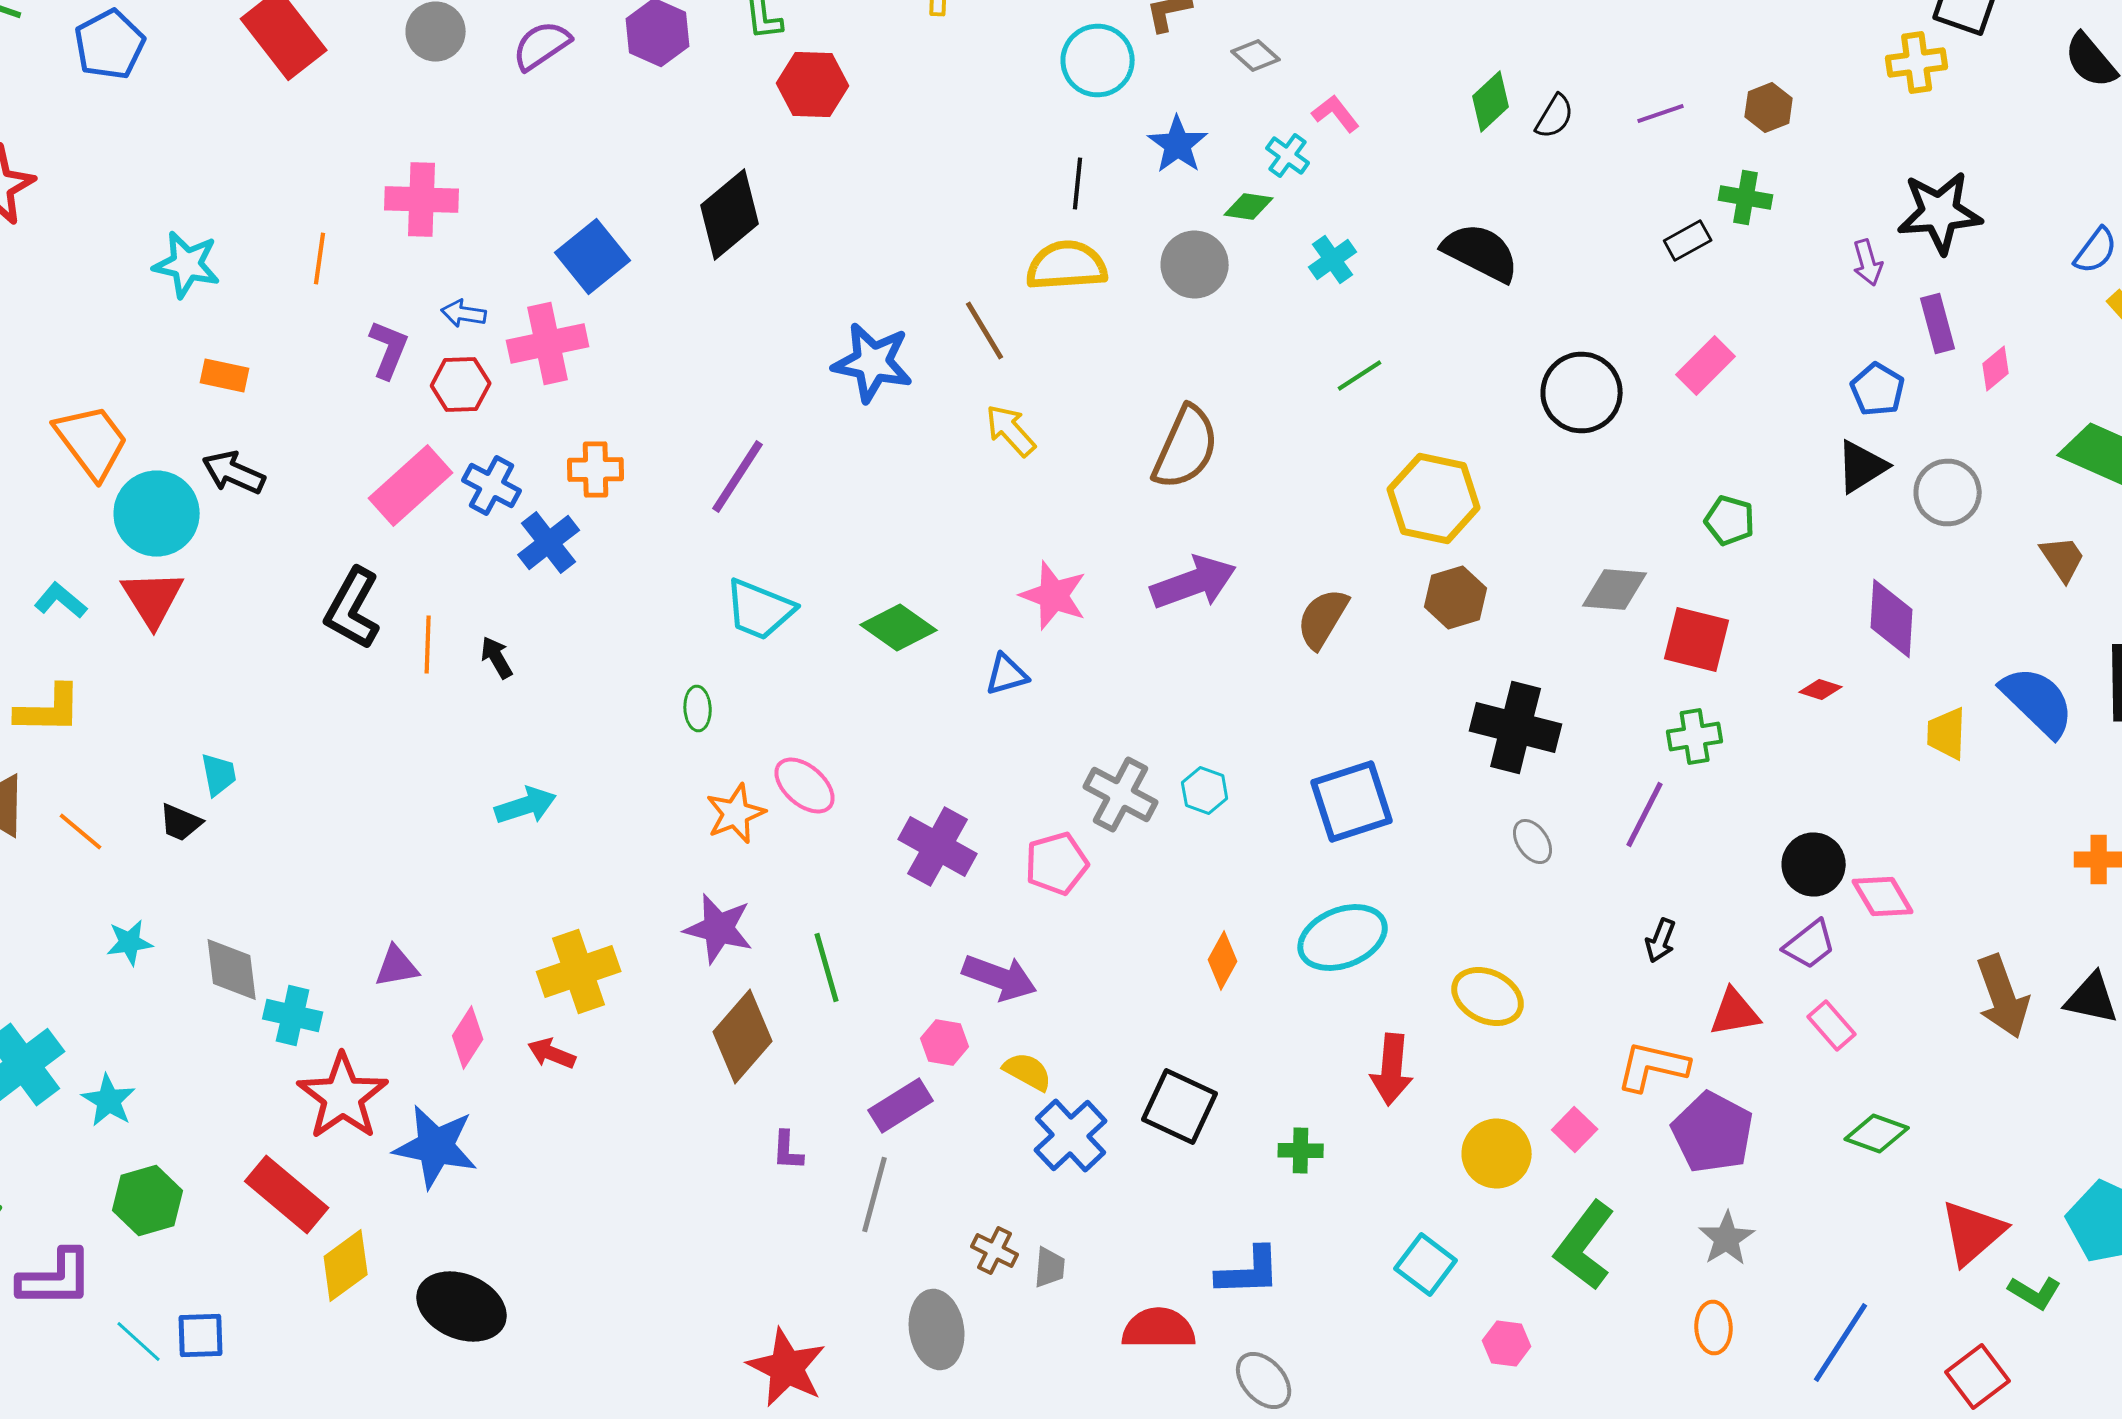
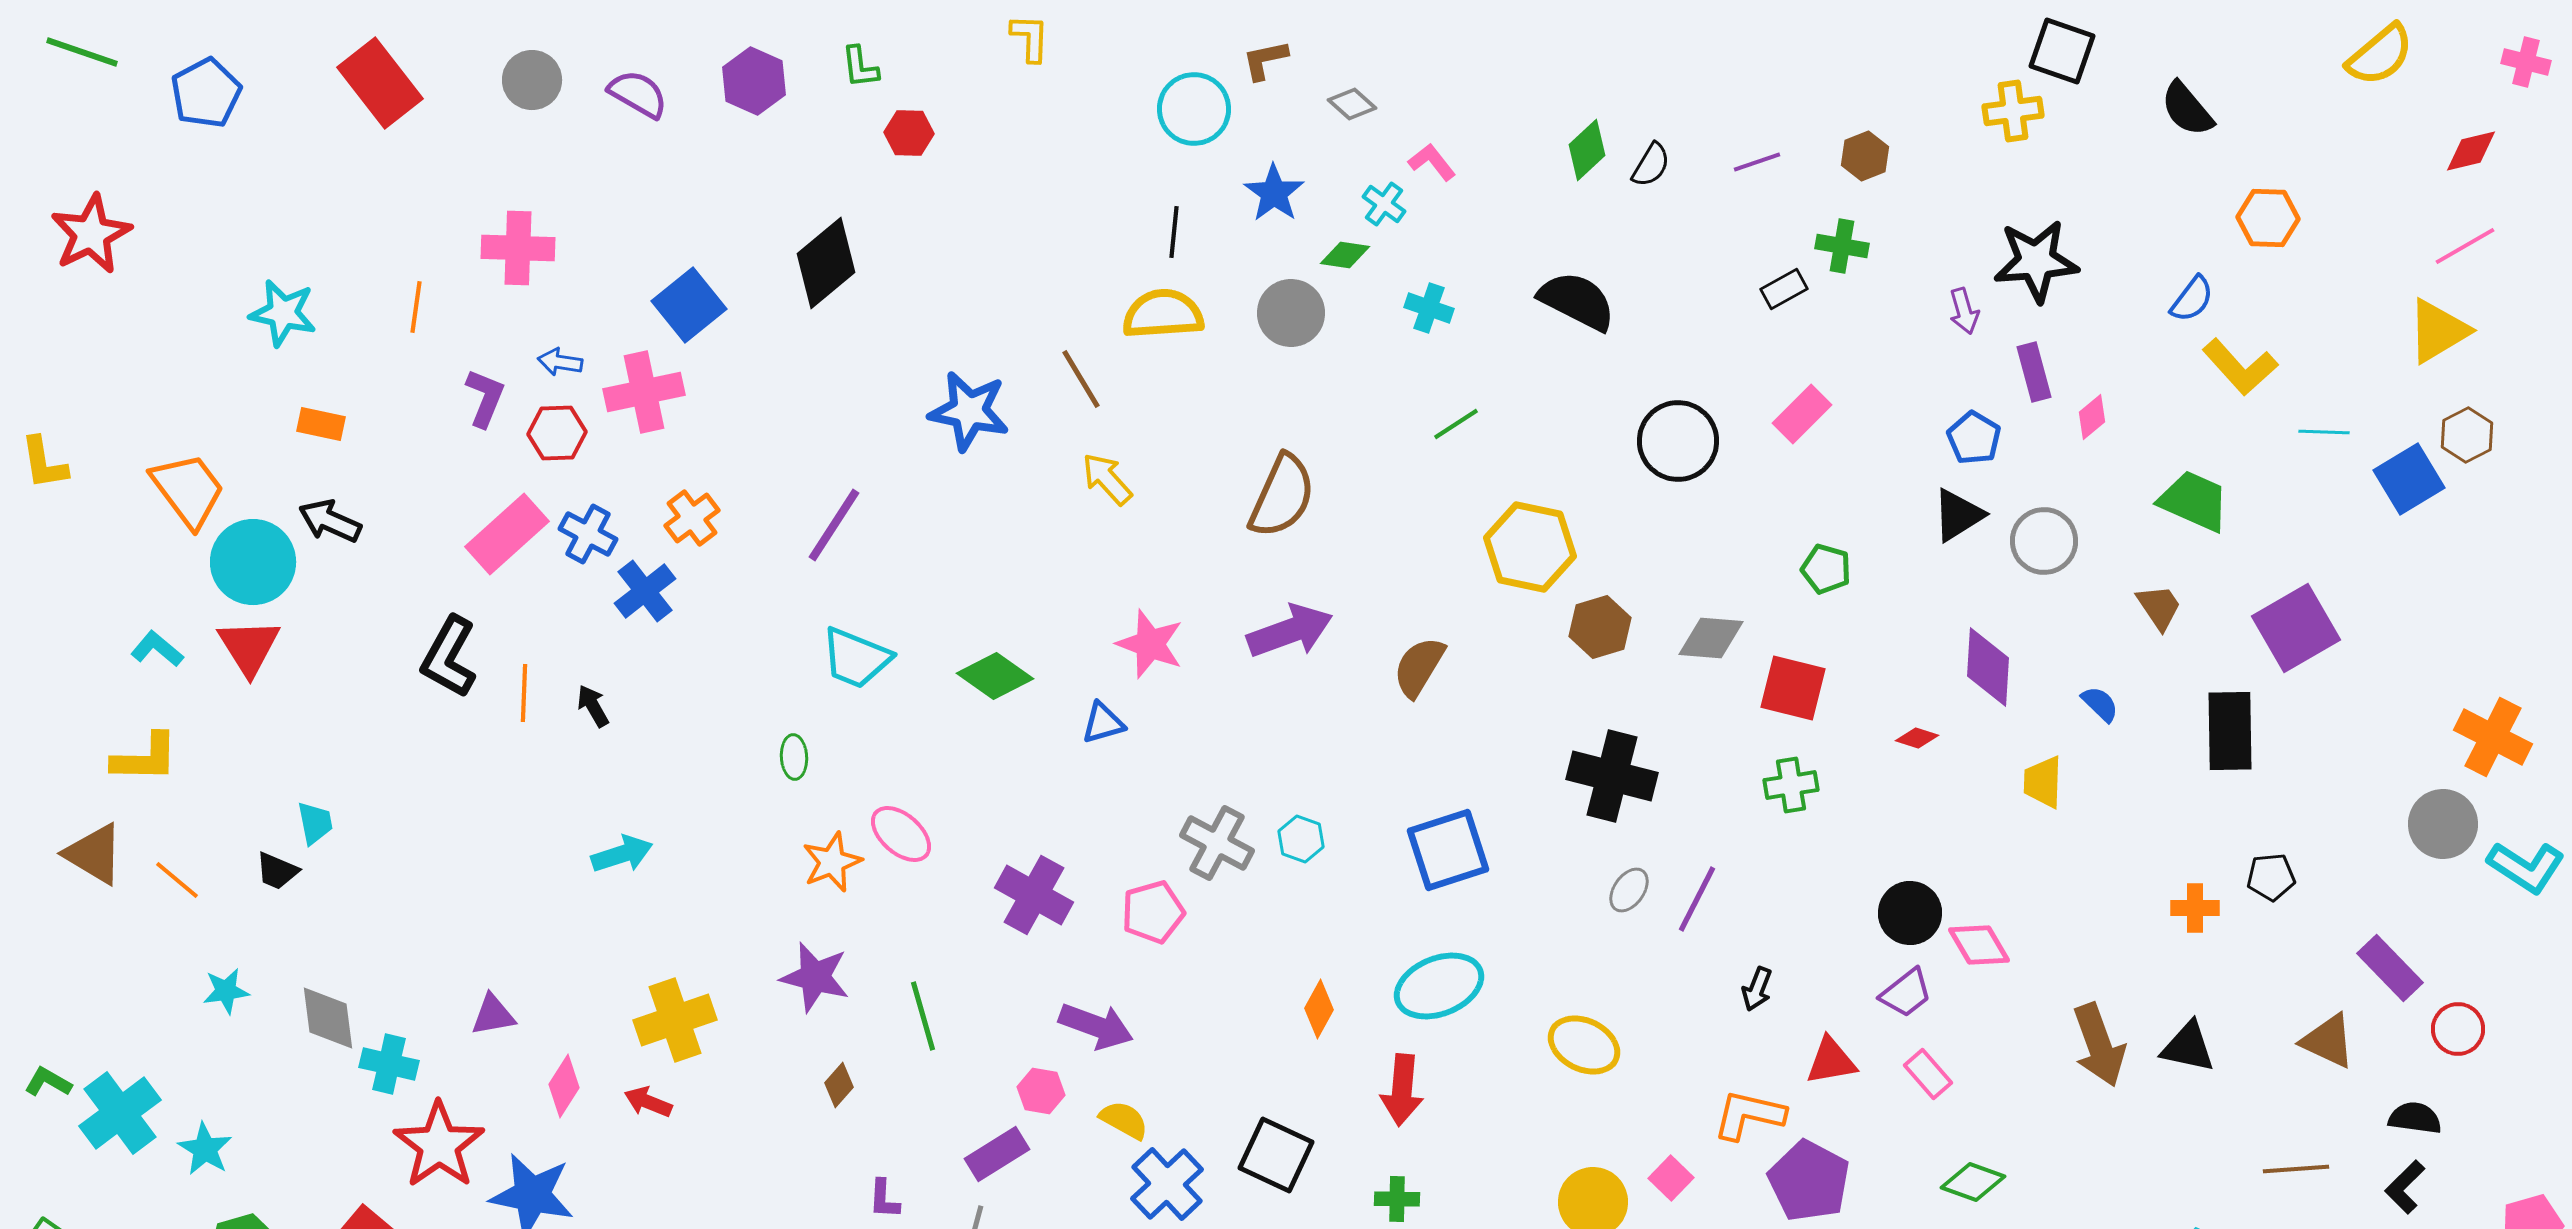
purple semicircle: (542, 46) -> (638, 94), turned 64
red hexagon: (813, 84) -> (909, 133), size x0.7
cyan cross: (1333, 260) -> (1429, 308), turned -36
orange cross: (596, 470) -> (692, 518), turned -36
brown hexagon: (1456, 598) -> (1600, 627), moved
blue semicircle: (2038, 702) -> (2100, 704), moved, size x0.5
purple line: (1645, 814) -> (1697, 899), moved
gray ellipse: (1533, 842) -> (1629, 890), turned 69
brown diamond: (743, 1036) -> (839, 1085), size x0.5
red arrow: (1392, 1070) -> (1402, 1090), moved

